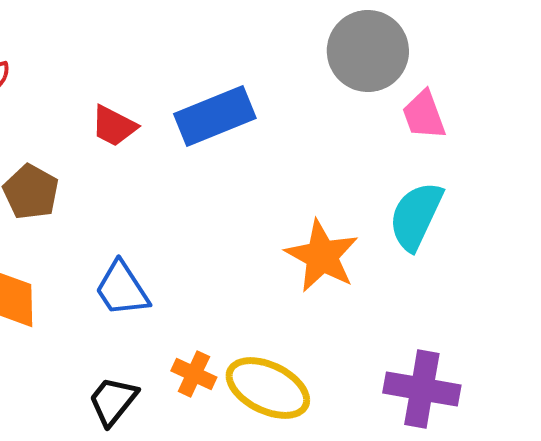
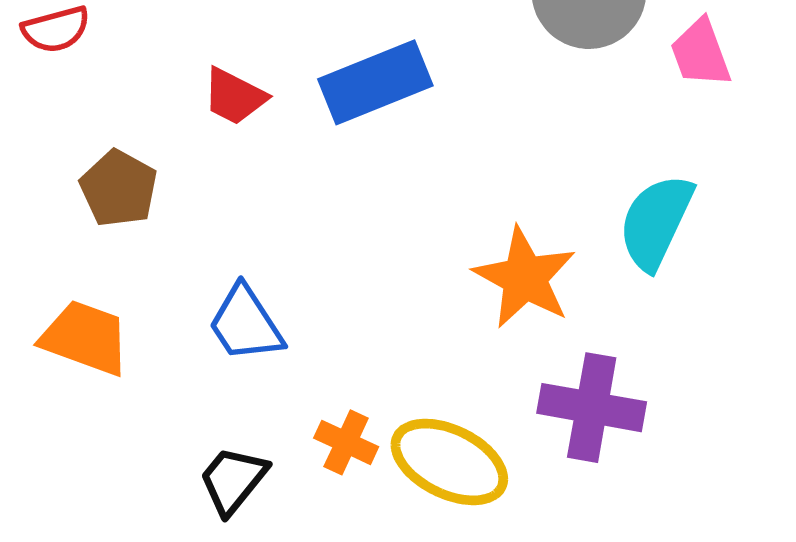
pink trapezoid: (424, 115) -> (701, 53), moved
purple cross: (422, 389) -> (592, 408), moved

